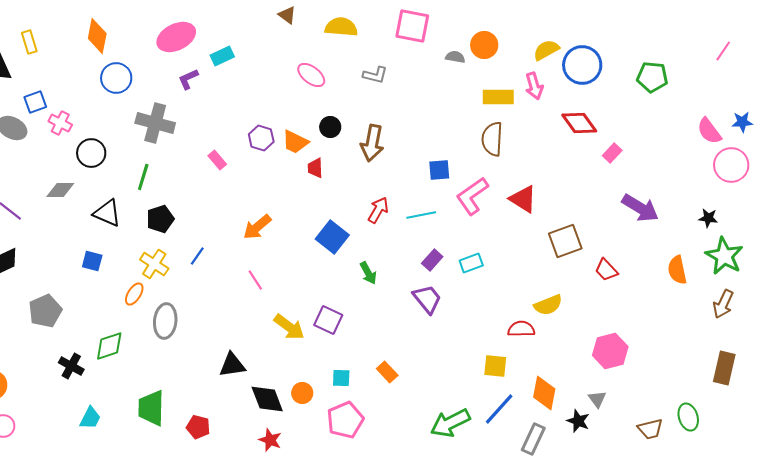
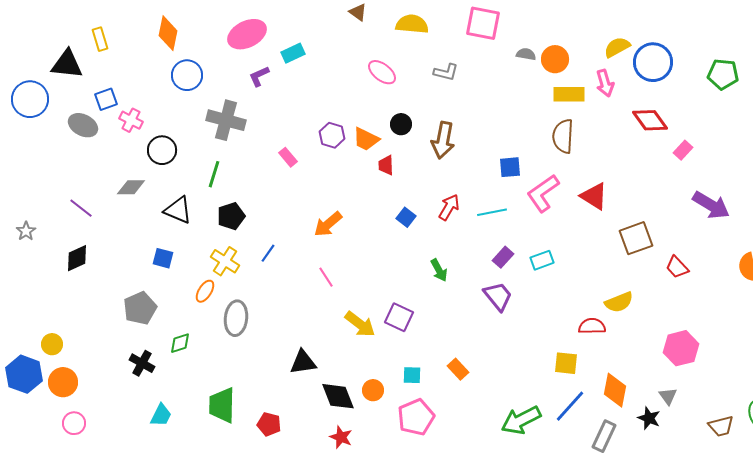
orange circle: (484, 45) -> (555, 59), moved
blue square: (332, 237) -> (406, 217), moved, size x0.6
gray pentagon: (45, 311) -> (140, 308), moved
green diamond: (109, 346) -> (180, 343), size x0.7

